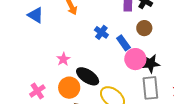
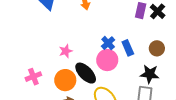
brown circle: (144, 28) -> (157, 48), moved
blue cross: (101, 32) -> (108, 43), moved
pink circle: (135, 59) -> (107, 60), moved

